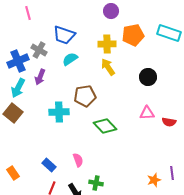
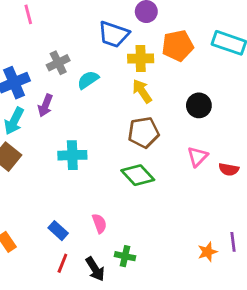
blue trapezoid: (64, 35) -> (114, 34), moved
gray cross: (39, 50) -> (58, 63), moved, turned 35
brown pentagon: (85, 96) -> (143, 132), moved
pink triangle: (147, 113) -> (198, 157), turned -42

